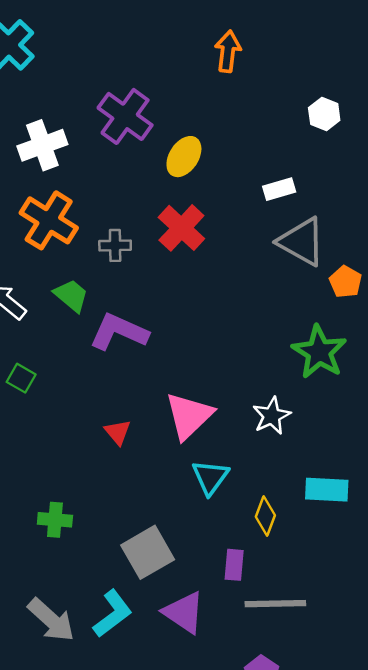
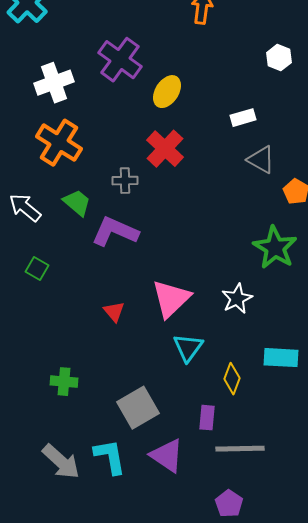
gray triangle: (302, 242) -> (261, 160), size x0.7
gray cross: (115, 245) -> (125, 181), moved
cyan L-shape: (113, 614) -> (110, 457), turned -63

